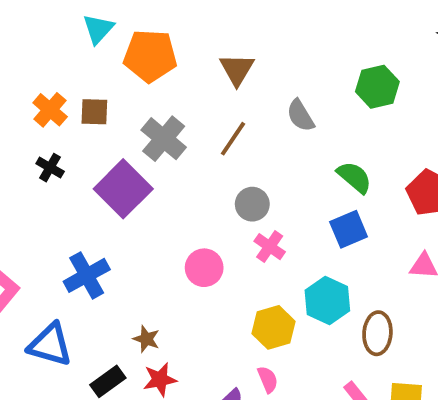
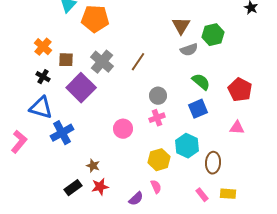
brown triangle: (237, 69) -> (181, 26), moved
brown square: (94, 112) -> (66, 60), moved
gray semicircle: (300, 116) -> (189, 50), moved, turned -78
gray circle: (252, 204) -> (158, 96), moved
pink cross: (270, 247) -> (157, 118), turned 35
blue triangle: (50, 345) -> (41, 108), moved

